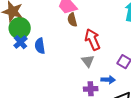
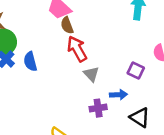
red arrow: (93, 40) -> (77, 49), moved

